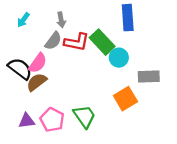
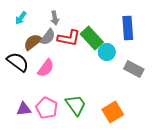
blue rectangle: (128, 18) -> (128, 28), moved
pink semicircle: (38, 63) -> (46, 68), moved
gray rectangle: (149, 76) -> (134, 69), turned 30
brown semicircle: (37, 82) -> (33, 42), moved
orange square: (125, 99) -> (113, 112), moved

